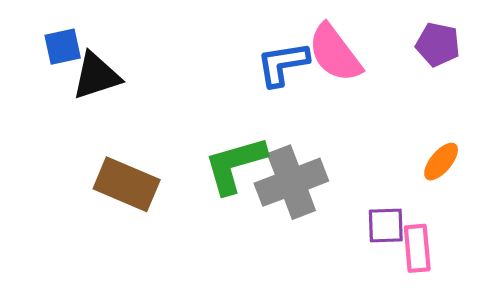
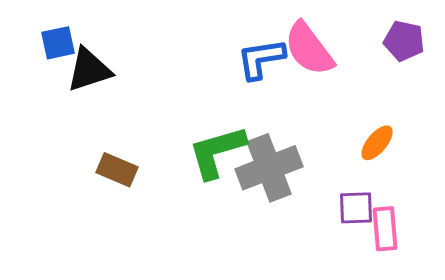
orange ellipse: (441, 162) -> (377, 143), moved
brown rectangle: (127, 184) -> (117, 170), size x0.7

